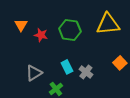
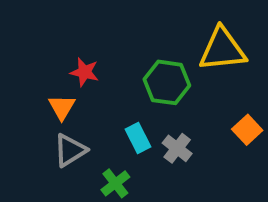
orange triangle: (21, 25) -> (62, 107), moved
green hexagon: (70, 30) -> (167, 82), moved

